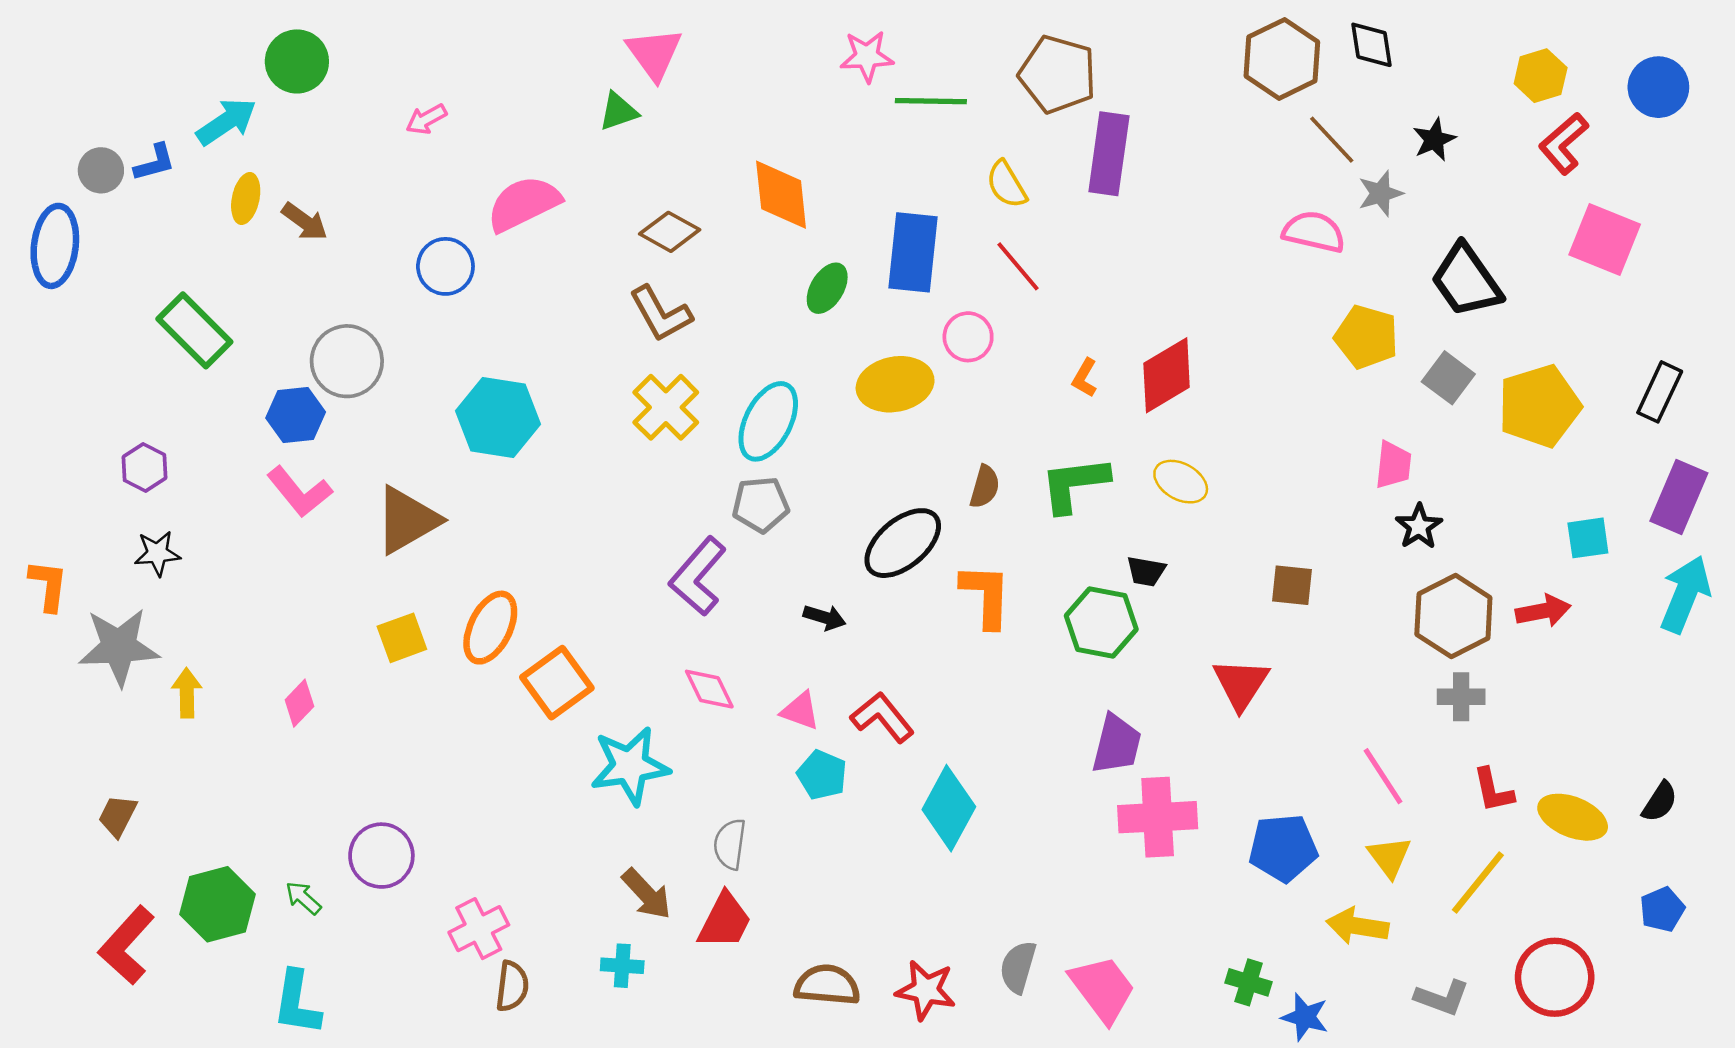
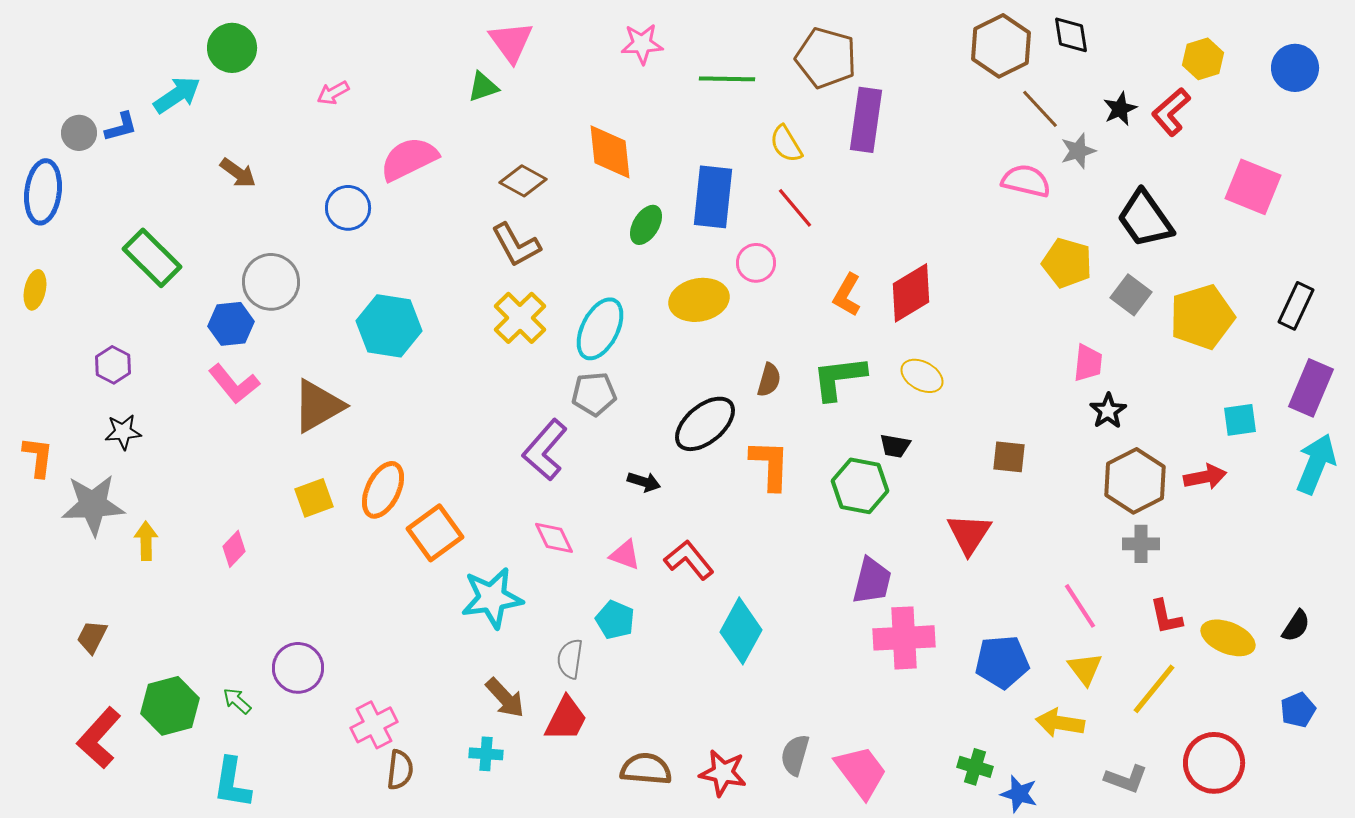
pink star: (867, 56) -> (642, 44), moved
red L-shape: (1564, 143) -> (1171, 112), moved
yellow ellipse: (246, 199) -> (35, 290), moved
orange L-shape: (1085, 378) -> (847, 295), size x1.4
cyan pentagon: (822, 775) -> (615, 620), moved

